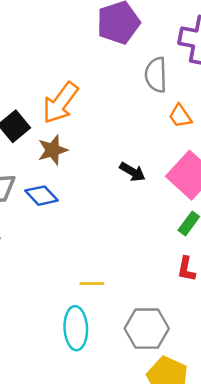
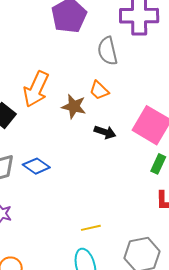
orange trapezoid: (180, 116) -> (99, 90), moved
brown star: (53, 150) -> (74, 106), moved, turned -30

